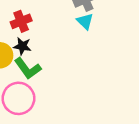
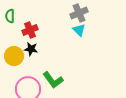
green L-shape: (28, 68) -> (53, 80), moved

